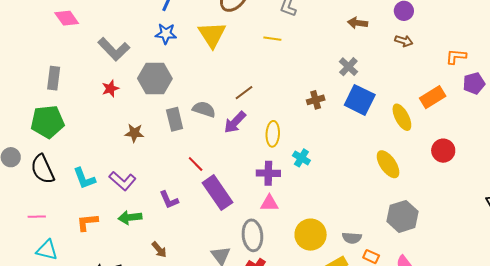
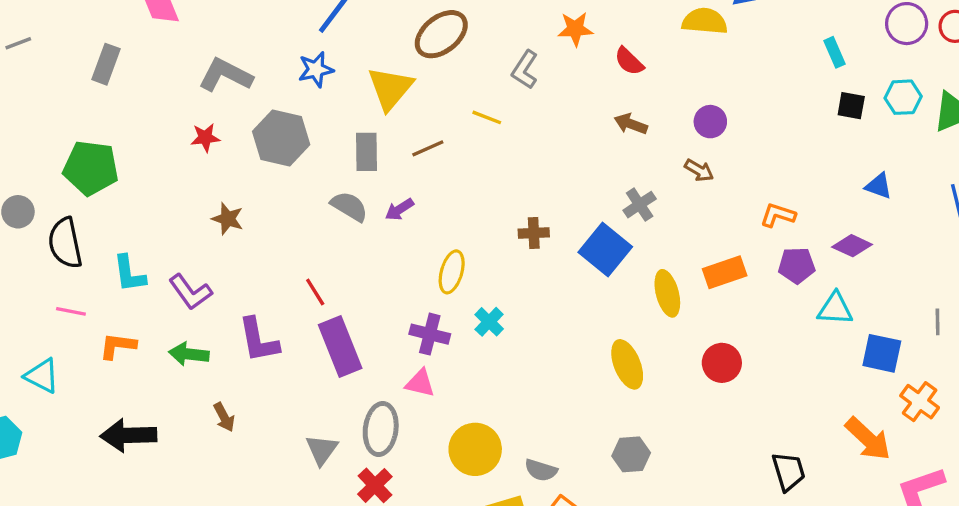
blue star: (166, 34) -> (316, 69), turned -30
gray L-shape: (114, 49) -> (226, 75), turned 148
gray cross: (348, 67) -> (640, 205), moved
gray rectangle: (54, 78) -> (106, 64), moved
brown line: (244, 93) -> (428, 148), moved
gray rectangle: (175, 119) -> (367, 152), moved
purple arrow: (235, 122) -> (399, 209), moved, size x0.7
purple L-shape: (169, 200) -> (259, 340), size x1.4
gray hexagon: (403, 216) -> (631, 454), size x0.7
pink line: (37, 217) -> (71, 311), moved

